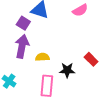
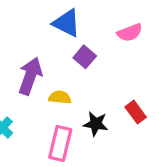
purple square: (23, 23) -> (85, 57), moved

